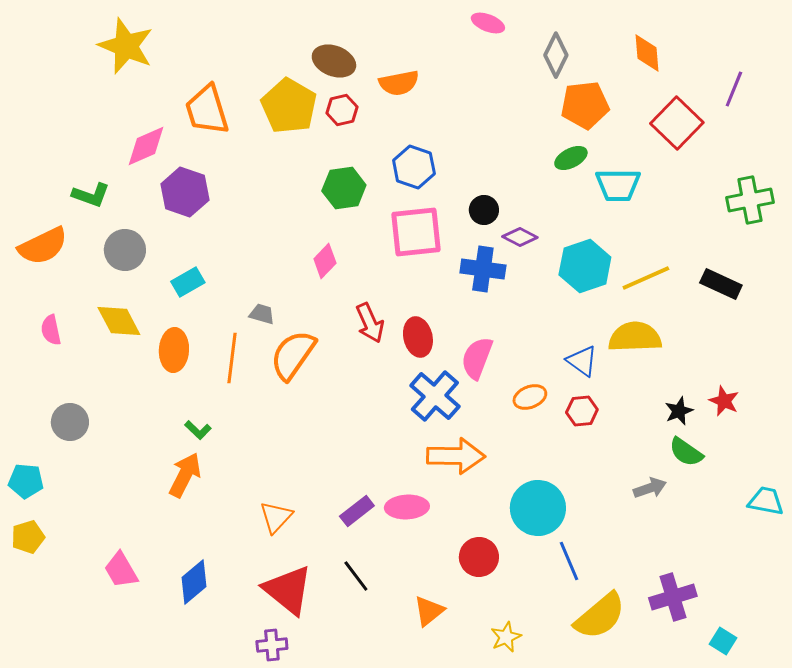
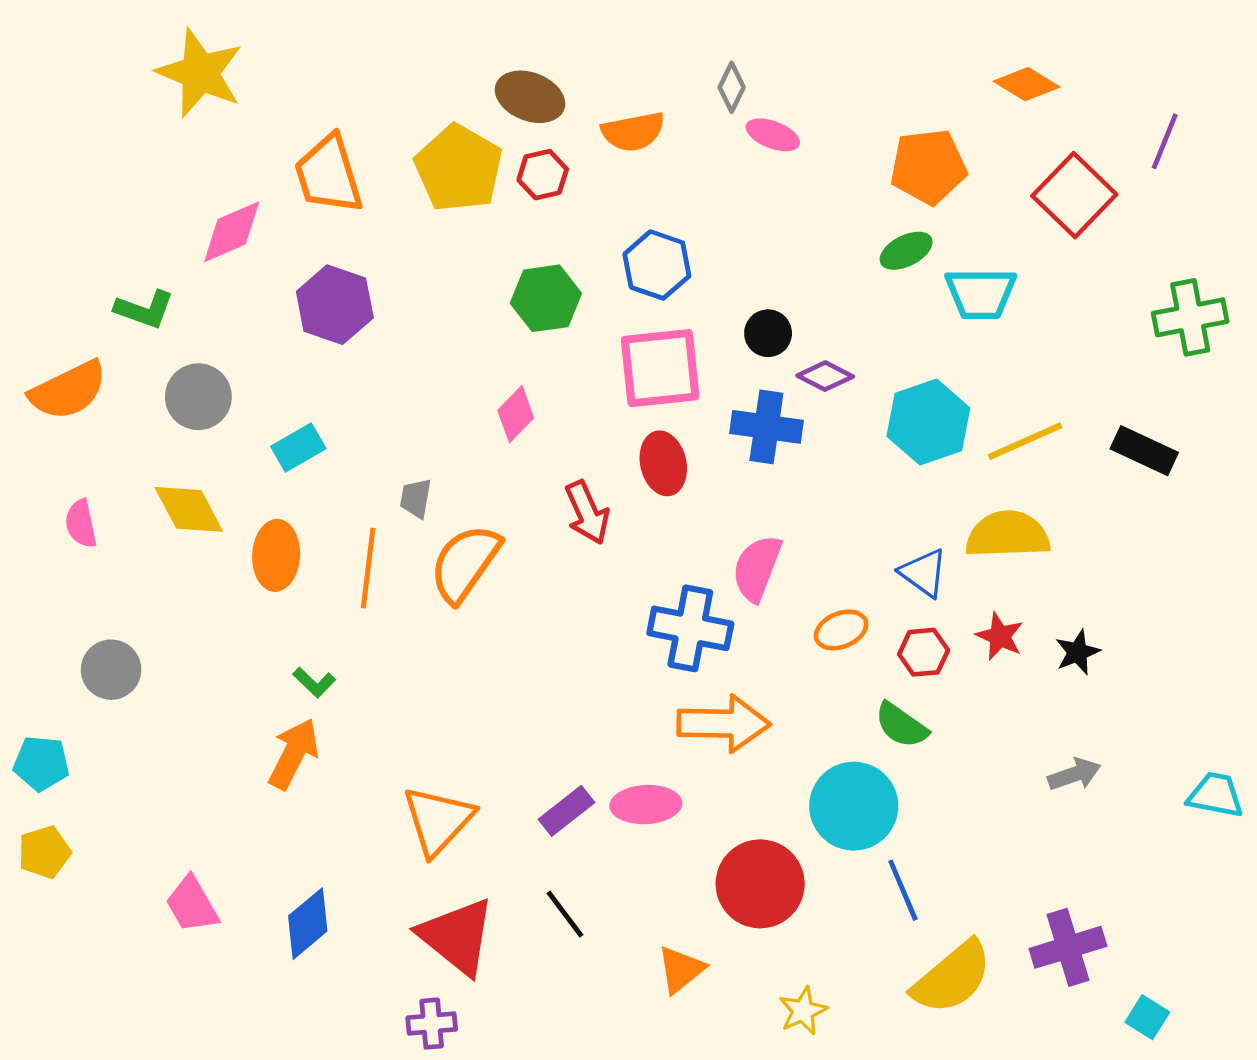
pink ellipse: (488, 23) -> (773, 135), moved
orange diamond: (647, 53) -> (1027, 84), turned -54
gray diamond: (556, 55) -> (732, 87), moved, size x0.7
purple hexagon: (185, 192) -> (335, 305), moved
gray trapezoid: (262, 314) -> (416, 498), turned -96
red ellipse: (418, 337) -> (663, 463), moved
blue cross: (435, 396) -> (690, 628), turned -30
red star: (724, 401) -> (1000, 636), moved
green semicircle: (686, 452) -> (901, 725), moved
gray arrow: (650, 488) -> (1074, 774), moved
orange triangle: (276, 517) -> (438, 820), size x1.4
red circle: (479, 557) -> (760, 884), size x1.4

